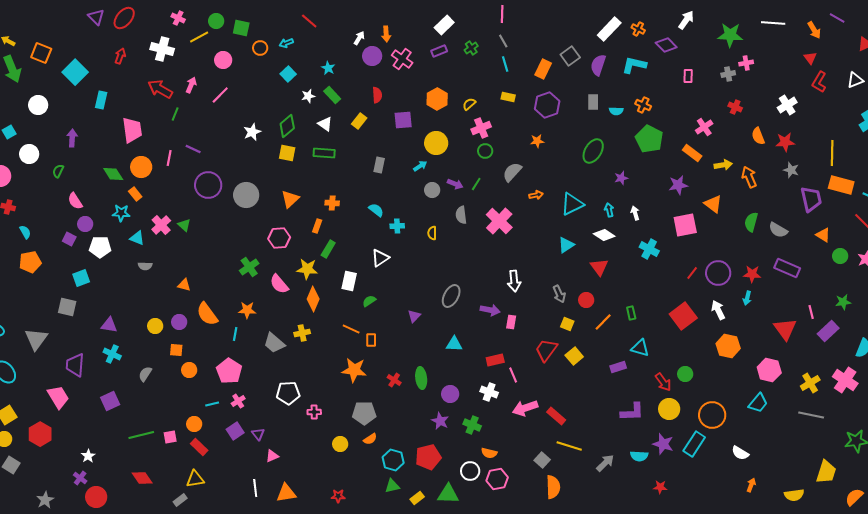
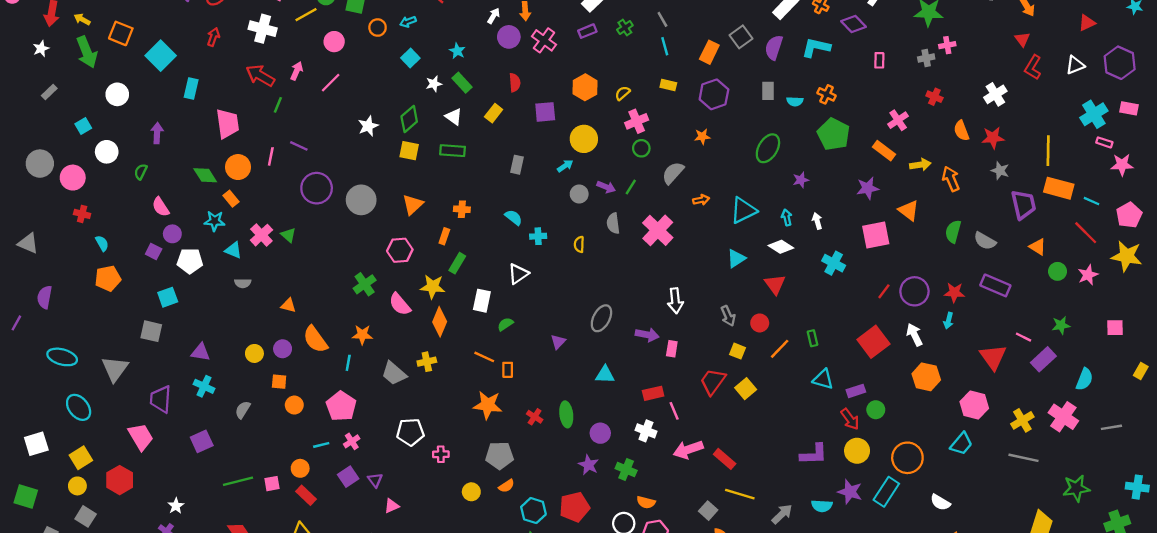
pink line: (811, 312) -> (1024, 337), turned -48
purple rectangle: (618, 367) -> (856, 391), moved

